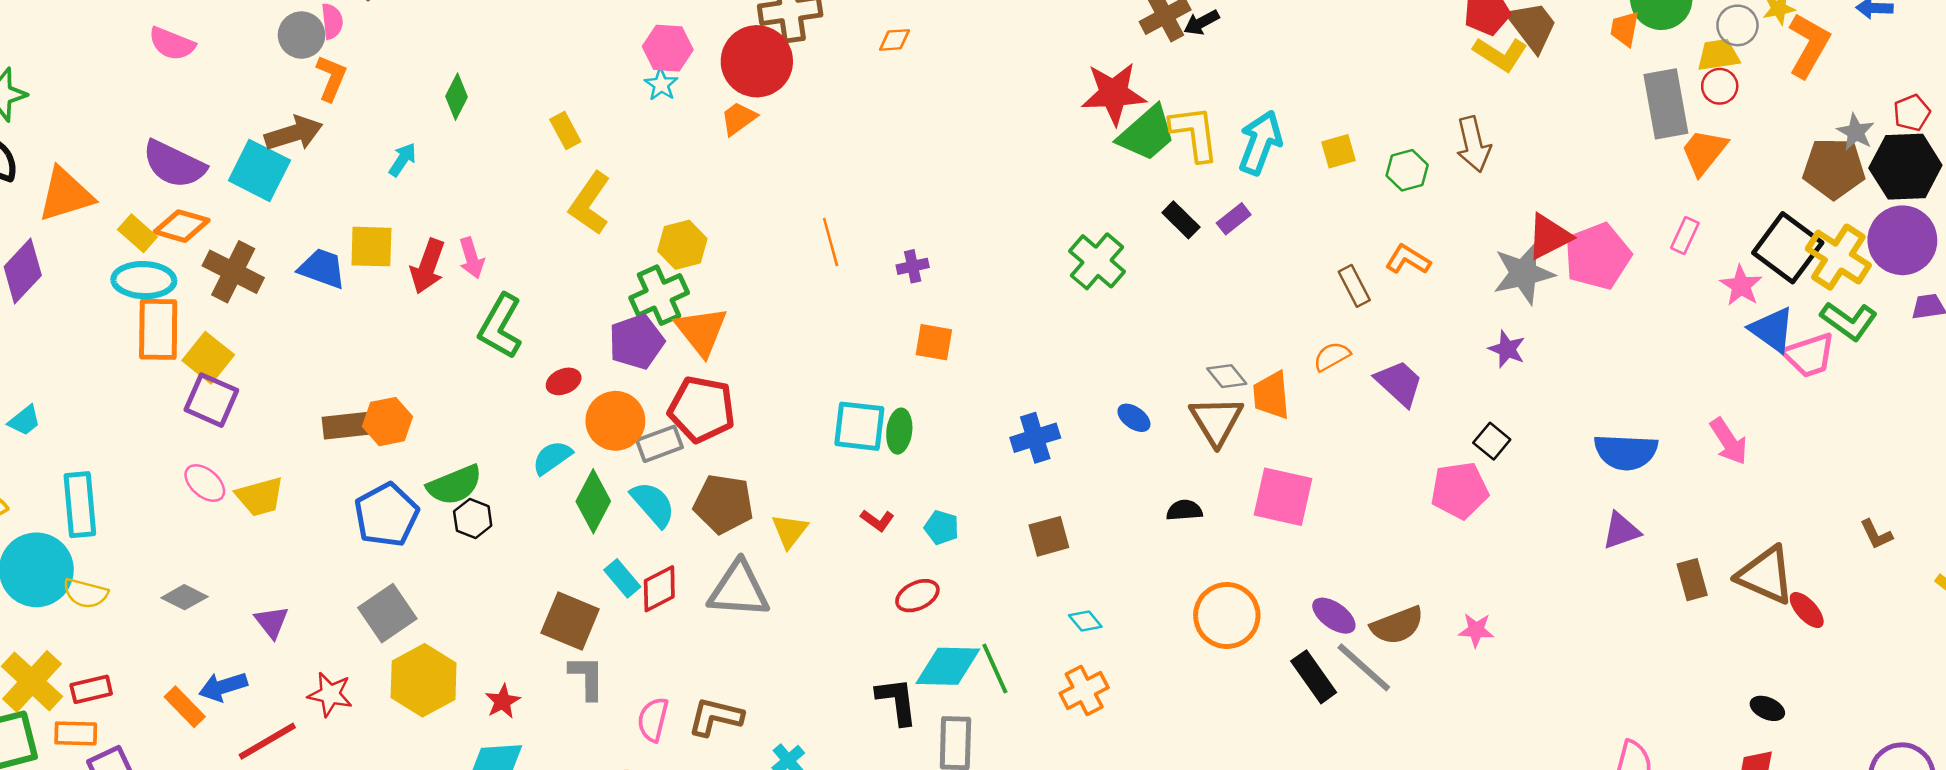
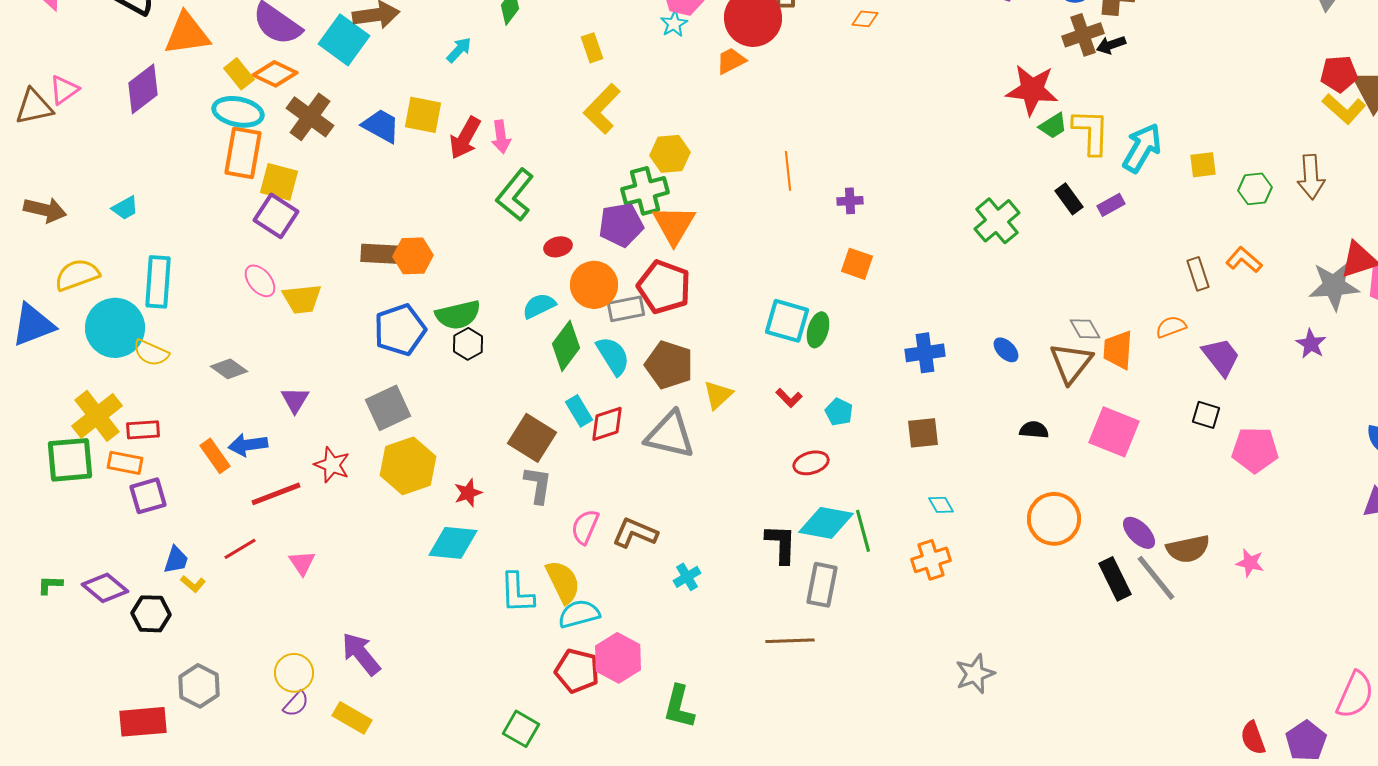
green trapezoid: (1147, 133) -> (1053, 126), size x0.6
yellow square: (208, 358) -> (279, 182), turned -33
black square: (1492, 441) -> (1206, 415), moved, turned -32

